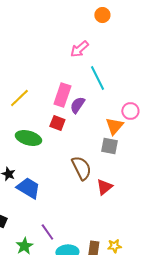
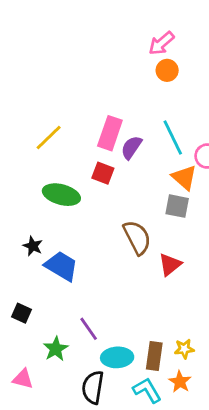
orange circle: (102, 15) -> (167, 70), moved
pink arrow: (79, 49) -> (161, 43), moved
cyan line: (97, 78) -> (173, 137), moved
orange triangle: (114, 126) -> (184, 177), turned -30

